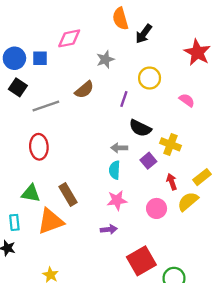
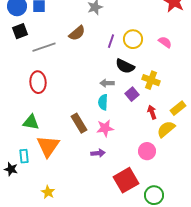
yellow circle: (150, 78) -> (133, 39), moved
black square: (18, 87) -> (20, 31), turned 35
brown rectangle: (68, 194) -> (79, 123), moved
pink circle: (157, 208) -> (147, 151), moved
orange triangle: (51, 221) -> (48, 146), turned -35
cyan rectangle: (14, 222) -> (24, 156), moved

